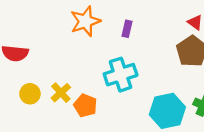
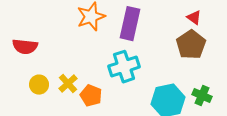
purple rectangle: (127, 29) -> (130, 24), size x2.0

